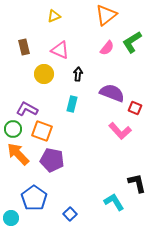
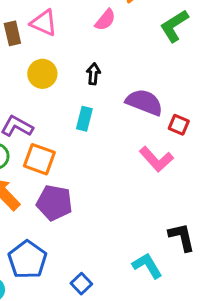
pink semicircle: (107, 48) -> (105, 20), moved
pink triangle: (60, 50) -> (44, 23), moved

